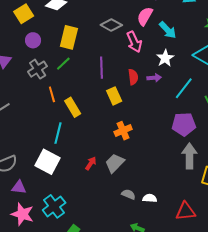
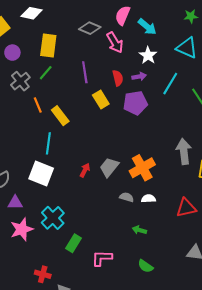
purple pentagon: (184, 124) -> (135, 103), moved
orange cross: (123, 131) -> (142, 168), moved, size x1.4
pink star: (22, 214) -> (22, 229), turned -30

